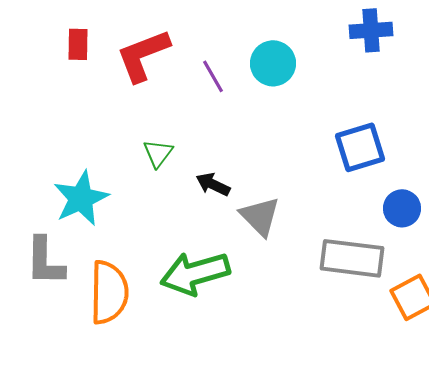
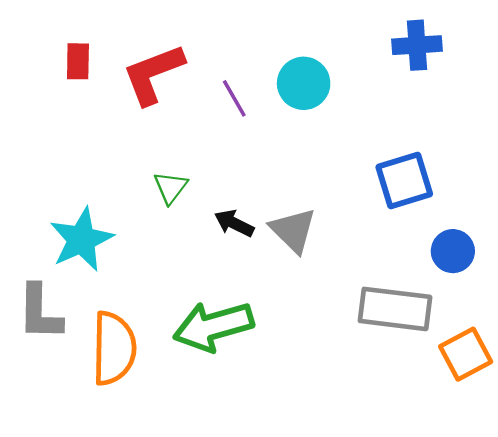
gray triangle: (260, 216) -> (293, 230), moved

